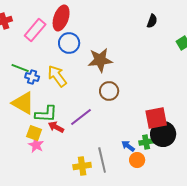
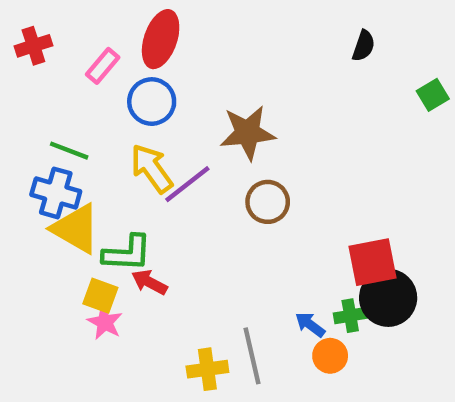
pink rectangle: (35, 30) -> (103, 66), size x0.7
blue circle: (69, 43) -> (152, 102), moved
blue cross: (32, 77) -> (56, 193), moved, size x1.5
purple line: (81, 117) -> (187, 184), moved

